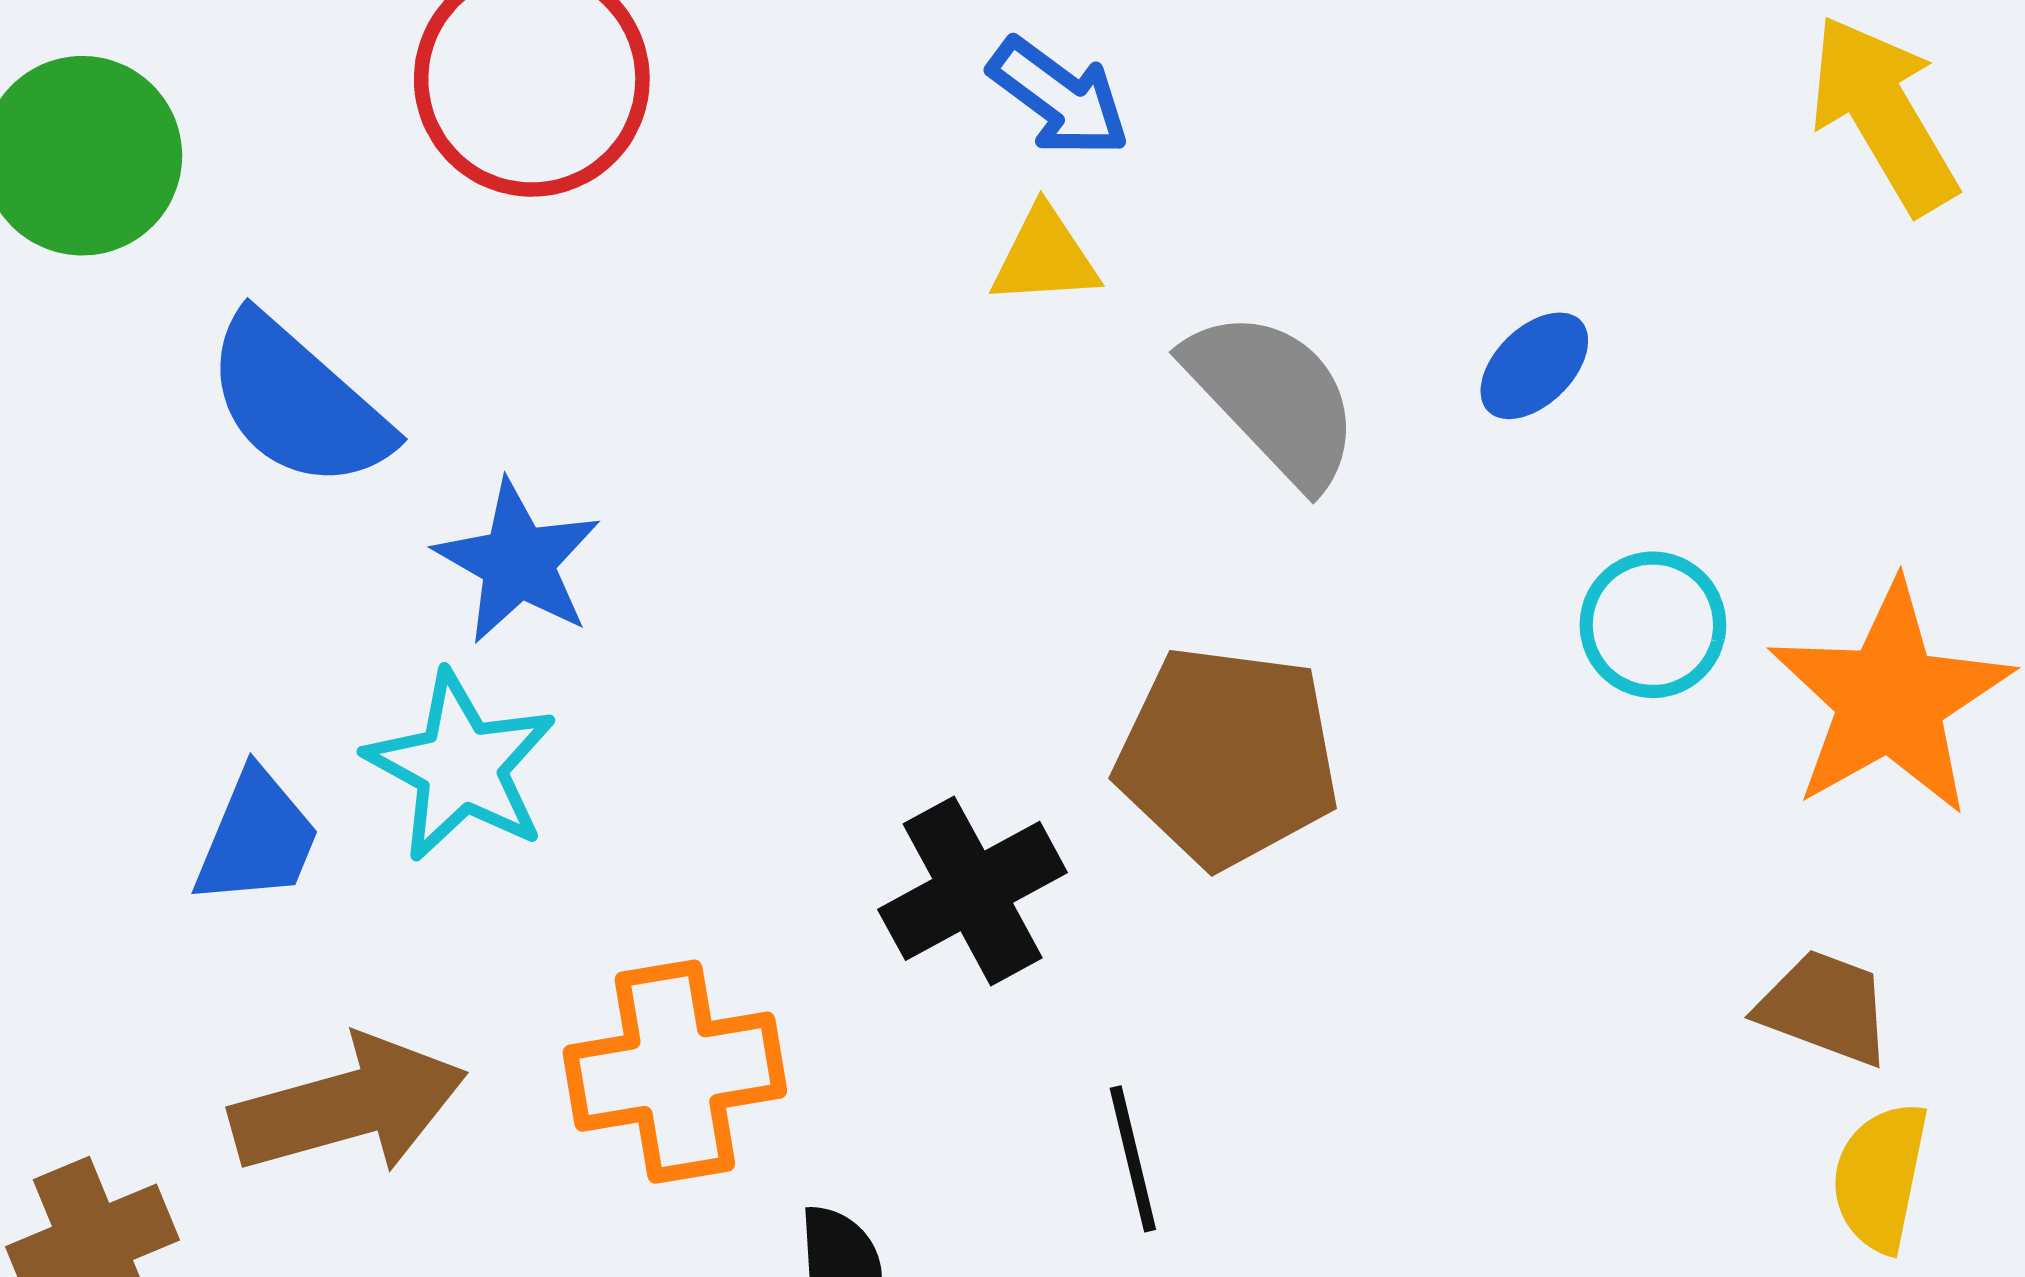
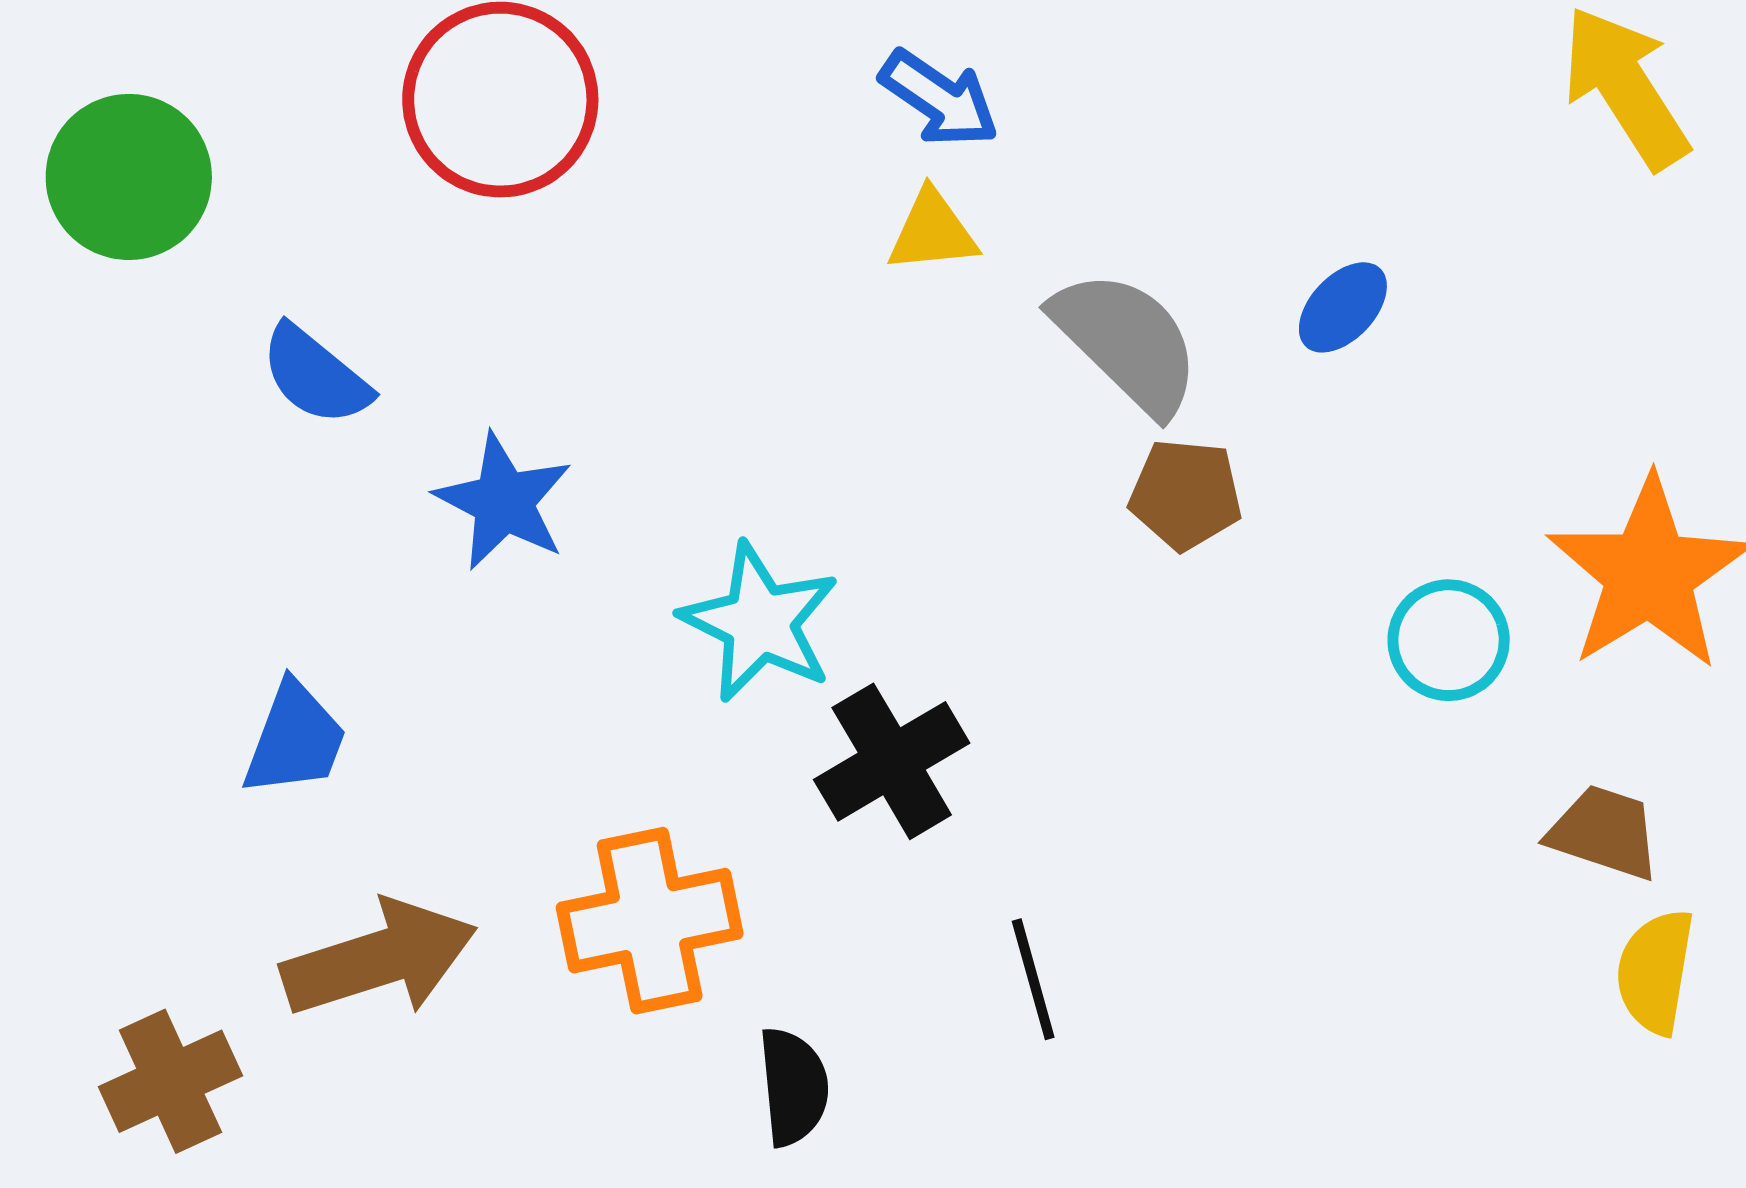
blue semicircle: (298, 402) -> (315, 375), size x0.7
cyan circle: (1653, 625) -> (1449, 640), moved
brown pentagon: (1227, 757) -> (1186, 494), moved, size x0.6
cyan star: (461, 766) -> (760, 622), moved

